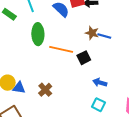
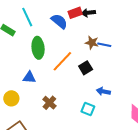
orange line: (61, 49) -> (62, 61), turned -55
blue triangle: (19, 88) -> (29, 77), moved
cyan square: (98, 105) -> (88, 109), moved

